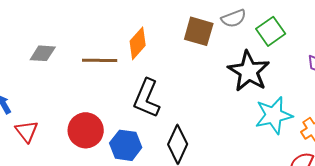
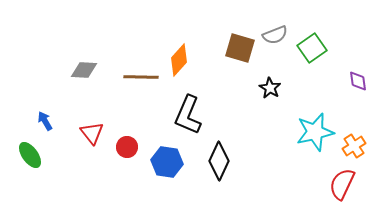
black star: (249, 71) -> (270, 88), moved, size x0.5
red circle: (86, 130) -> (127, 147), size x0.6
red triangle: (27, 131) -> (92, 133), moved

